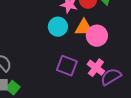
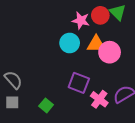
pink cross: (96, 68) -> (99, 99), moved
green square: (13, 88) -> (46, 105), moved

